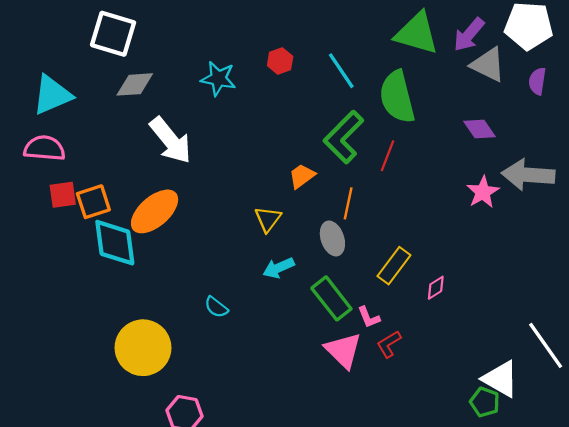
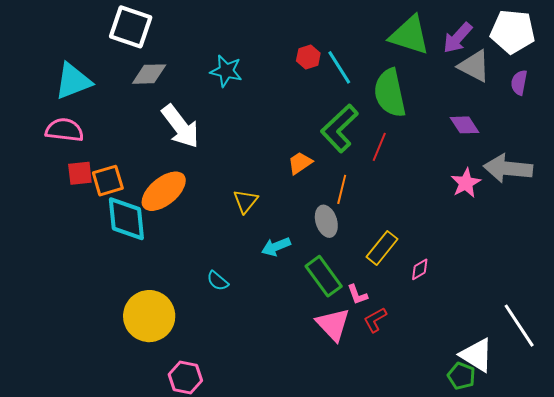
red hexagon: (280, 61) -> (308, 57), moved
yellow triangle: (268, 219) -> (246, 201), moved

